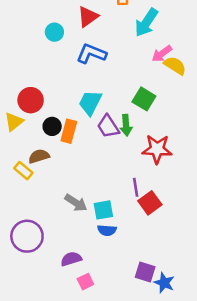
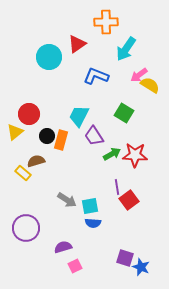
cyan circle: (54, 32) -> (49, 57), size x1.6
blue L-shape: (91, 54) -> (96, 76), moved
green arrow: (126, 125) -> (112, 154), moved, turned -114

